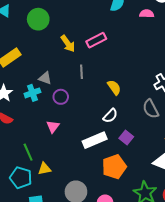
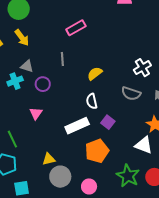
yellow arrow: (68, 43) -> (22, 38), moved
yellow semicircle: (114, 87) -> (95, 73), turned -91
gray semicircle: (151, 109) -> (131, 93), turned -42
white semicircle: (110, 116) -> (92, 101), turned 126
yellow triangle: (44, 169) -> (49, 159), moved

